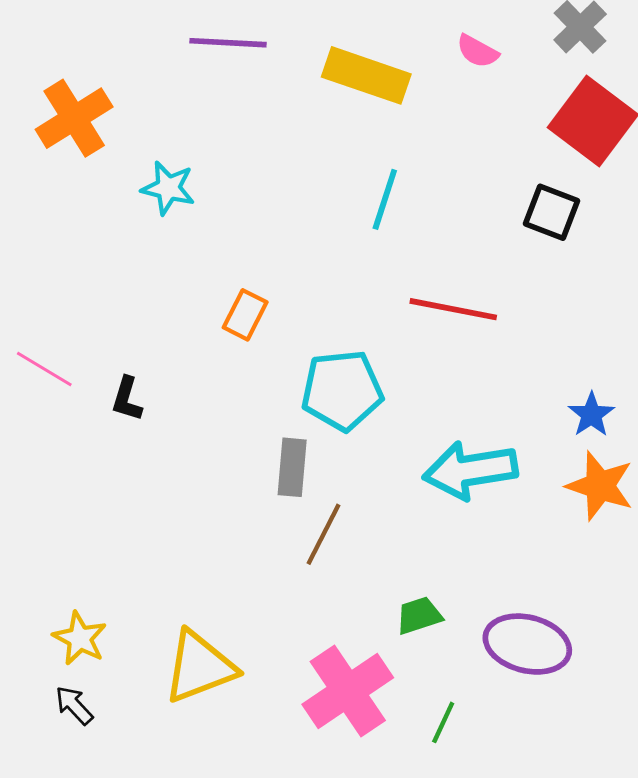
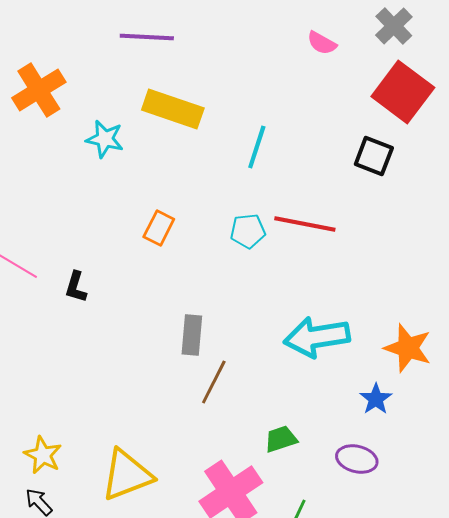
yellow rectangle: (366, 75) -> (173, 109), moved
cyan pentagon: (342, 390) -> (248, 231), moved, size x0.6
blue star: (591, 415) -> (376, 399), moved
purple ellipse: (527, 644) -> (357, 459), size x0.7

